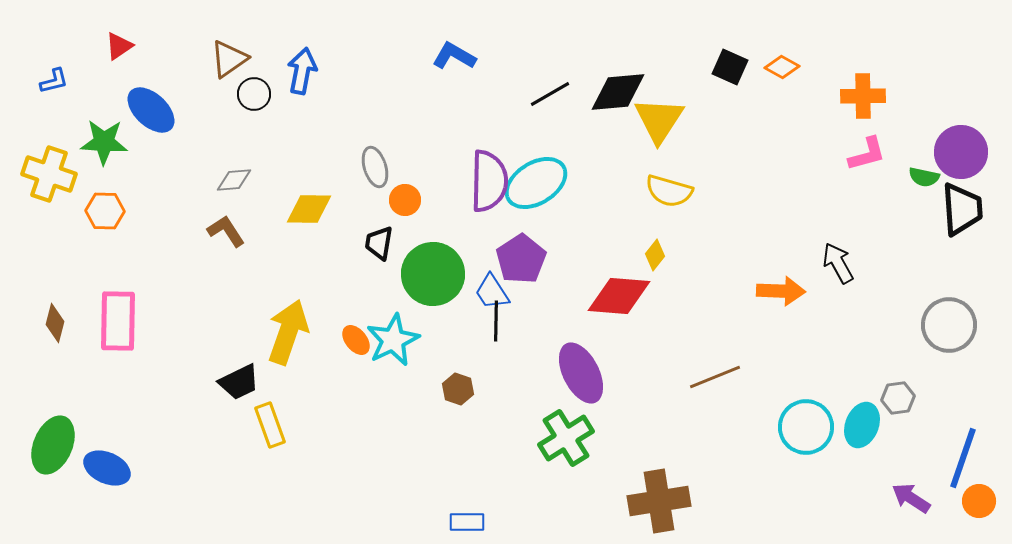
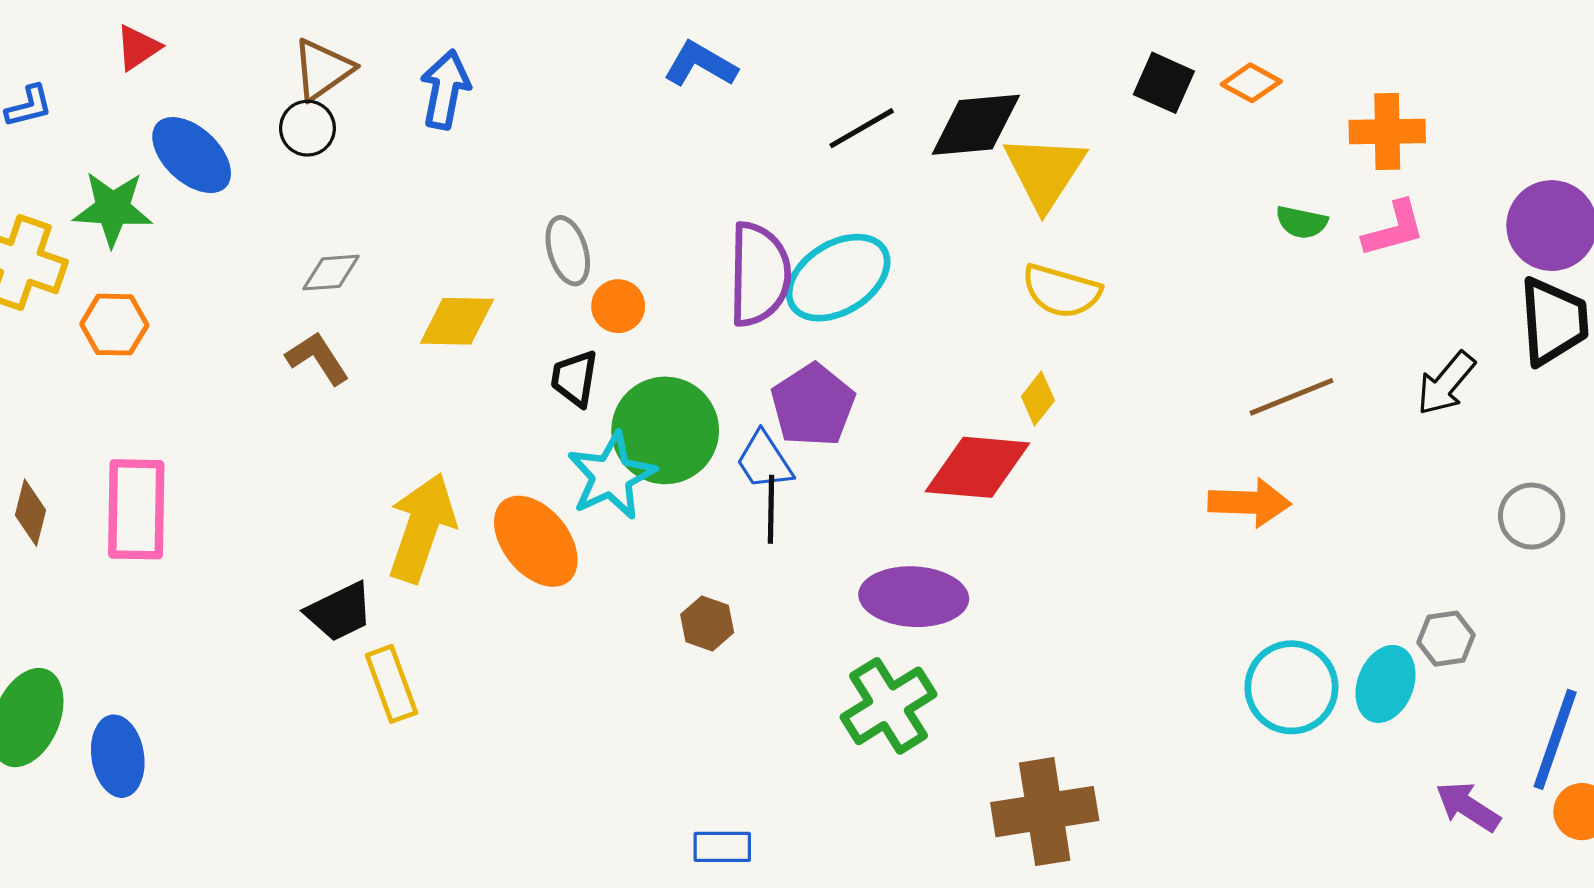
black circle: (254, 94) -> (307, 128), moved
green semicircle: (924, 177) -> (1302, 222), moved
black arrow: (838, 263) -> (1446, 383), moved, turned -111
orange arrow: (781, 291) -> (1250, 503), moved
gray circle: (949, 325) -> (1532, 516), size x0.7
orange ellipse: (356, 340) -> (536, 541), size x1.8
cyan star: (393, 340) -> (611, 476), moved
purple ellipse: (581, 373) -> (914, 597), turned -60
brown line: (715, 377) -> (1291, 397), moved
blue ellipse: (107, 468) -> (118, 756), turned 57

